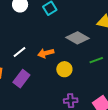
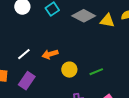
gray diamond: (78, 38) -> (84, 16), moved
green line: (96, 60) -> (96, 72), moved

